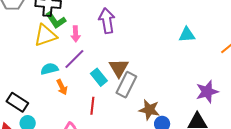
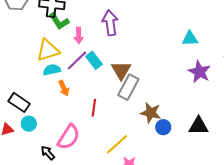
yellow triangle: (45, 35) -> (48, 50), moved
cyan rectangle: (99, 77) -> (94, 60), moved
purple star: (207, 92) -> (199, 72), moved, turned -30

